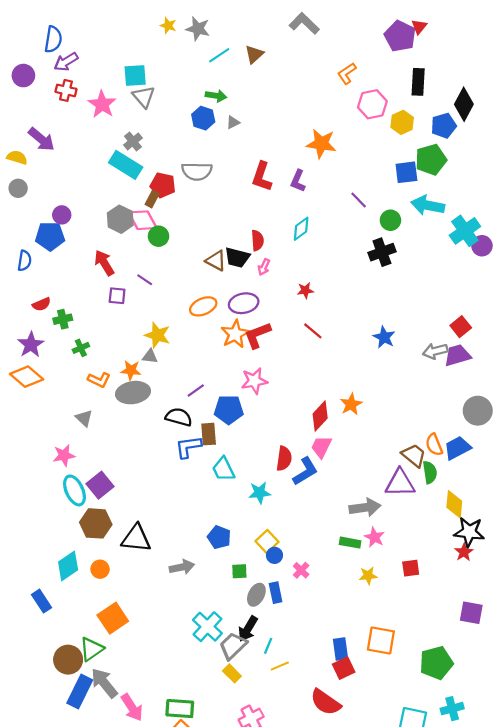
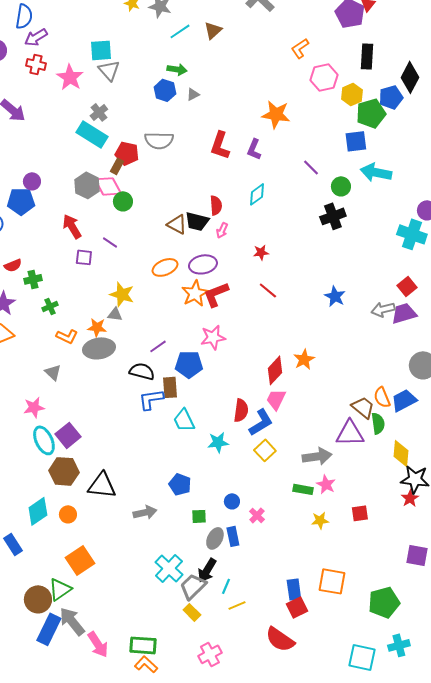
green pentagon: (431, 160) -> (371, 113), moved
cyan cross: (465, 231) -> (412, 234), moved, turned -36
yellow square: (267, 542) -> (265, 450), moved

